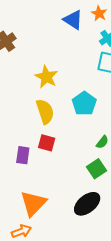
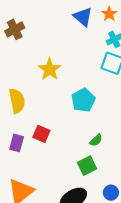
yellow semicircle: (45, 111) -> (17, 101), moved

